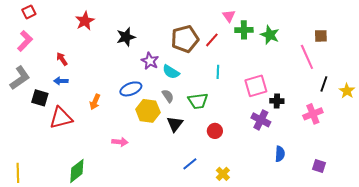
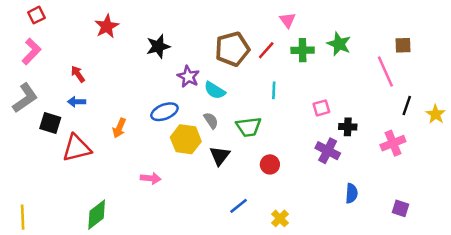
green cross: (244, 30) -> (303, 50), moved
pink square: (256, 86) -> (321, 108), size x0.6

